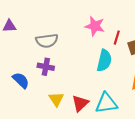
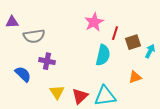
pink star: (95, 26) -> (94, 22), turned 30
gray semicircle: (47, 41) -> (34, 36), moved

